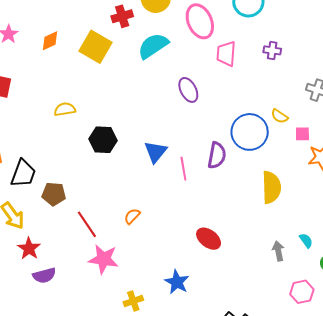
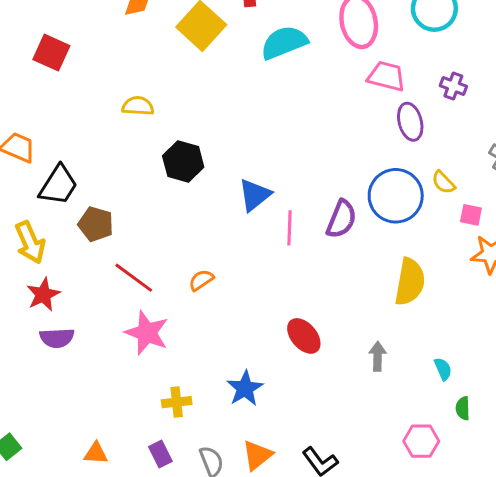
pink trapezoid: (226, 54) -> (386, 76), turned 88
purple ellipse: (188, 90) -> (410, 122), moved
red line: (87, 224) -> (134, 278), turned -32
gray arrow: (278, 251) -> (378, 356), moved

